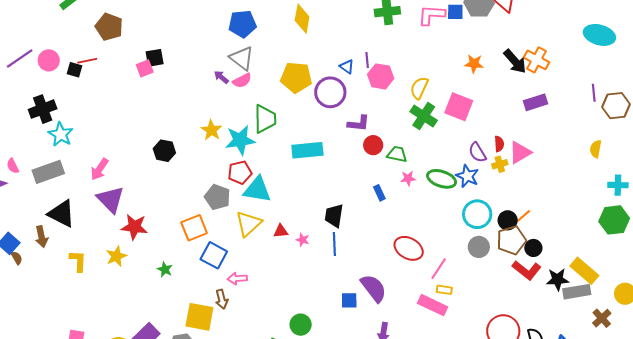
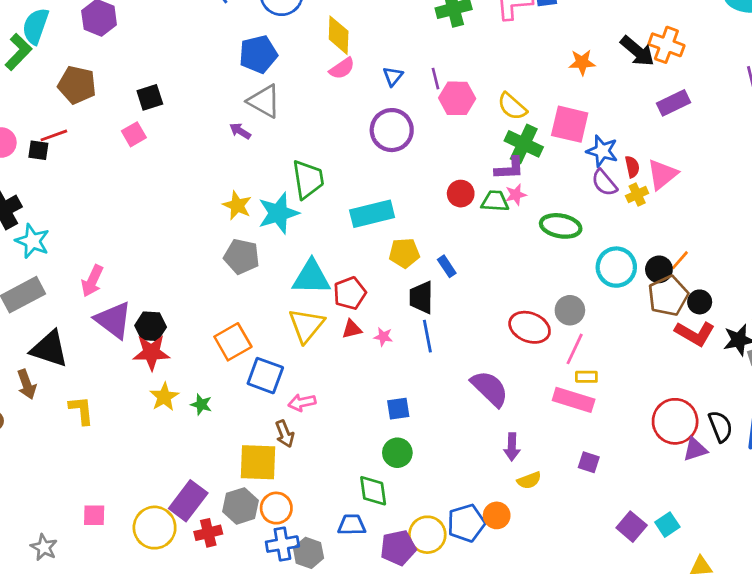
black square: (155, 58) -> (150, 97), moved
blue triangle: (347, 67) -> (393, 76), moved, turned 42
yellow pentagon: (296, 77) -> (404, 253), moved, size x0.7
pink semicircle: (242, 81) -> (342, 68), moved
yellow semicircle: (419, 88) -> (512, 106), turned -65
purple L-shape: (359, 123) -> (509, 168), moved
black hexagon: (164, 151) -> (151, 326), moved
red pentagon: (240, 172) -> (350, 293), moved
blue star: (467, 176) -> (602, 151), moved
pink star: (408, 178) -> (516, 195), moved
blue rectangle: (379, 193) -> (447, 266), moved
gray pentagon: (217, 197) -> (242, 256), moved
gray circle: (479, 247) -> (570, 310), moved
yellow star: (116, 256) -> (164, 397), moved
blue square: (349, 300) -> (398, 409), moved

